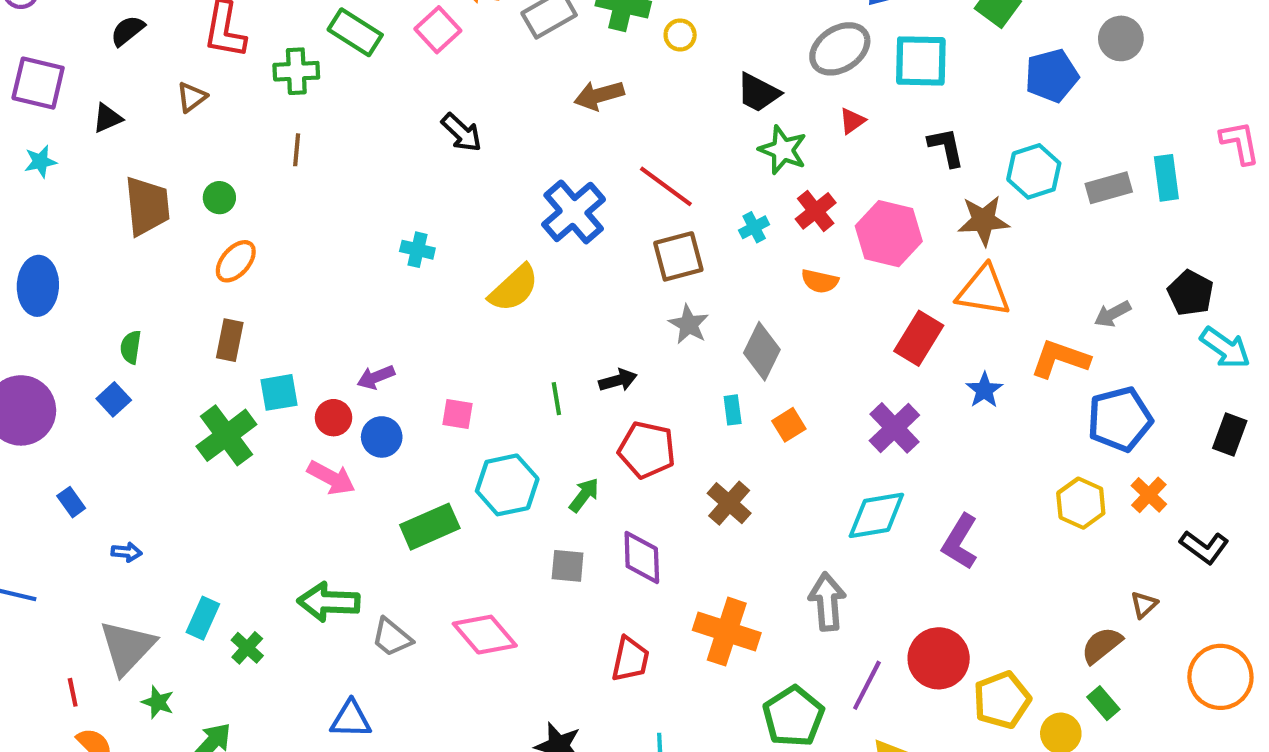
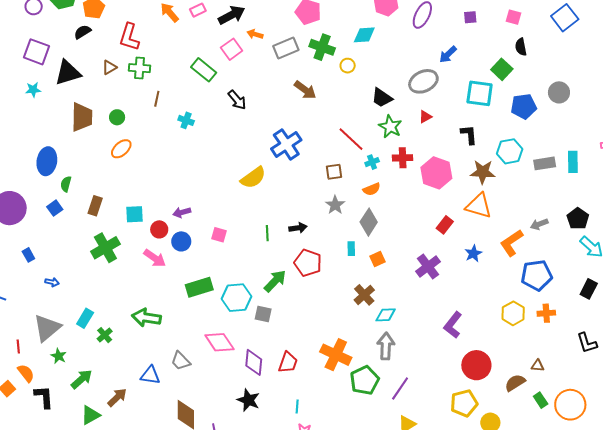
green rectangle: (355, 32) -> (204, 70), moved
cyan square: (921, 61) -> (480, 93), moved
green cross: (296, 71) -> (140, 68), moved
brown arrow: (599, 95) -> (305, 90), turned -135
black triangle: (107, 118) -> (68, 73), size x1.8
red line: (666, 186) -> (351, 139), moved
red cross: (816, 211) -> (403, 158), turned 30
cyan cross: (417, 250) -> (186, 120), moved
brown square: (678, 256) -> (334, 172), size x0.7
orange semicircle: (820, 281) -> (372, 189), moved, turned -42
blue ellipse: (38, 286) -> (47, 161), moved
red rectangle: (919, 338) -> (445, 225), size x0.7
brown rectangle: (230, 340) -> (95, 206), moved
orange L-shape: (1060, 359) -> (511, 243), turned -60
green cross: (226, 435) -> (105, 248), moved
cyan hexagon: (507, 485) -> (236, 298), moved
green arrow: (584, 495) -> (275, 281), size x1.4
orange cross: (1149, 495) -> (546, 313), turned 36
brown cross: (729, 503) -> (364, 295), moved
cyan diamond: (876, 515) -> (386, 315), moved, size x0.7
black L-shape: (1204, 547) -> (587, 343), moved, turned 30
purple diamond: (642, 557) -> (254, 362), moved
brown triangle: (1144, 605) -> (538, 366), turned 40
gray trapezoid: (392, 637) -> (181, 361), moved
red circle: (939, 658) -> (476, 365), moved
green rectangle: (1103, 703) -> (541, 400), moved
green pentagon: (793, 716) -> (365, 380), moved

